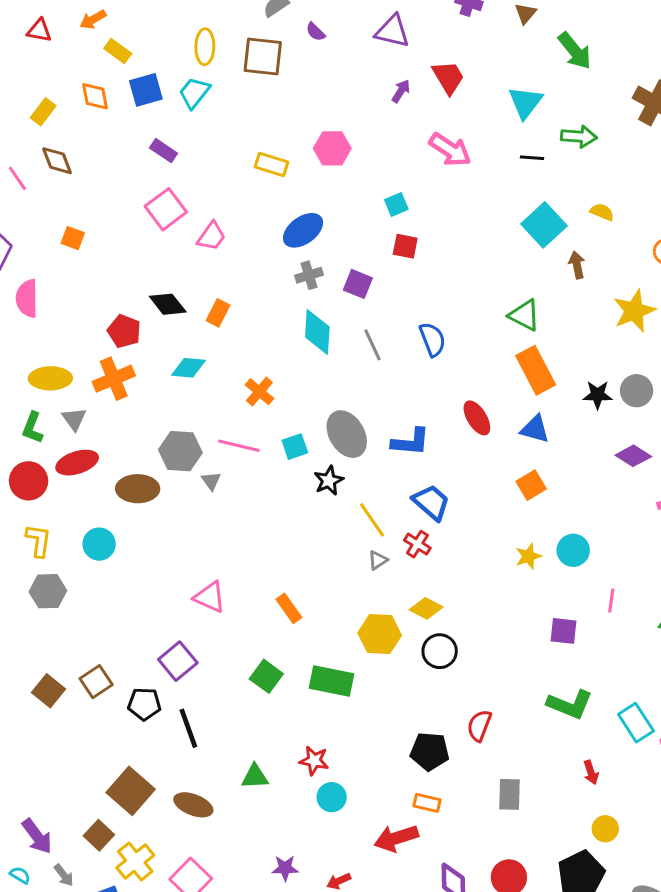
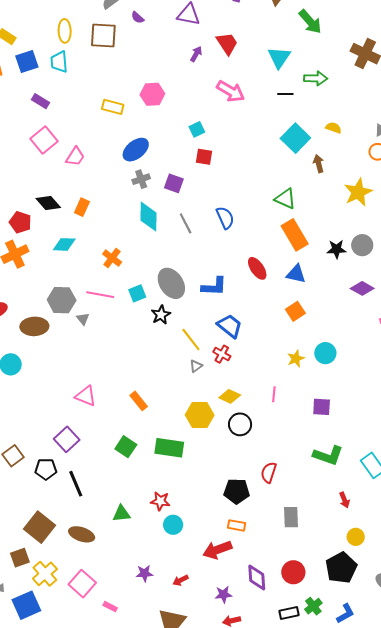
cyan trapezoid: (194, 93) -> (59, 62), turned -40
pink line: (611, 601) -> (274, 394), moved
brown square: (99, 835) -> (20, 558), turned 30

